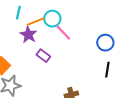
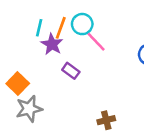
cyan line: (18, 13) -> (39, 28), moved
orange line: (35, 22) -> (61, 28), turned -48

